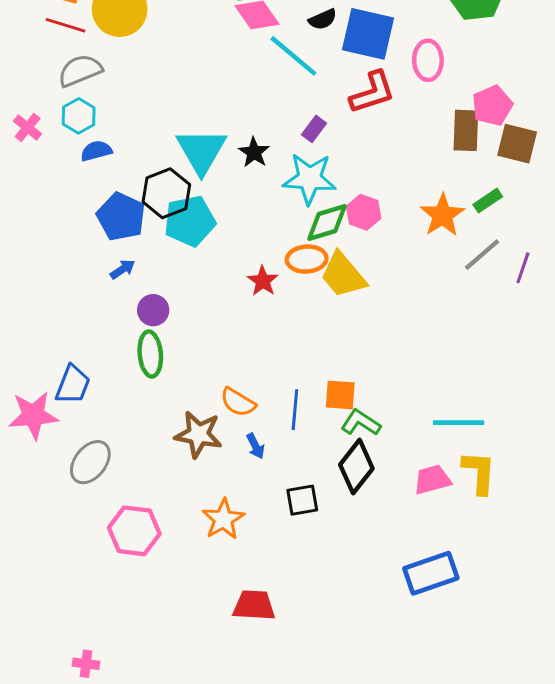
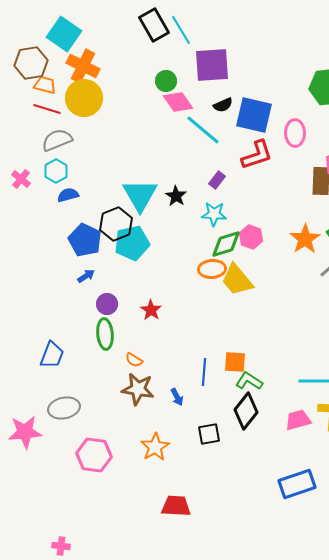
cyan star: (310, 179) -> (214, 214), size x0.7
red star: (263, 281) -> (151, 310), moved
orange semicircle: (238, 402) -> (134, 360), moved, size x0.7
pink star: (33, 415) -> (25, 432), moved
gray ellipse: (90, 462) -> (64, 408), turned 40

